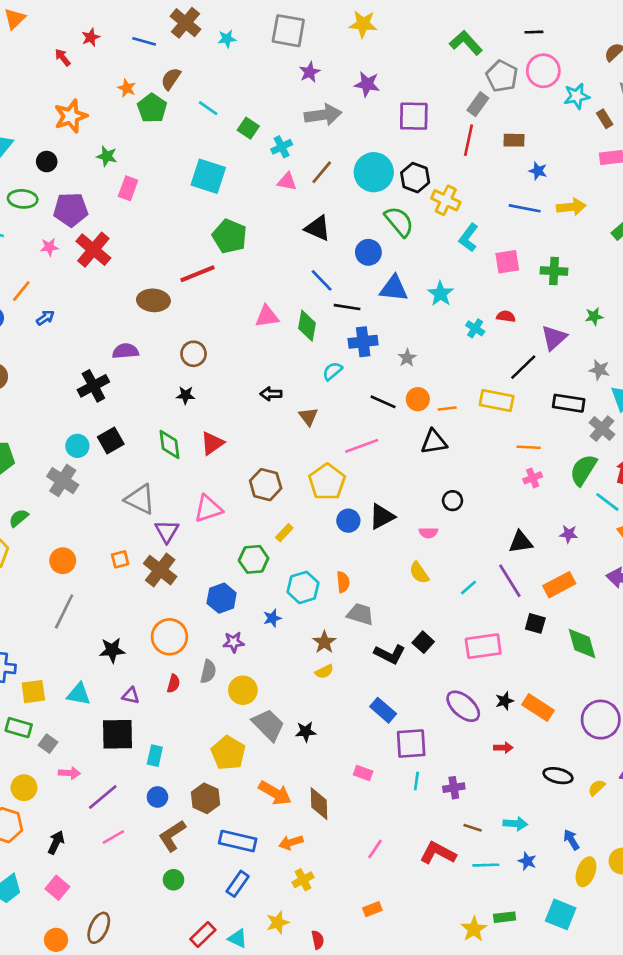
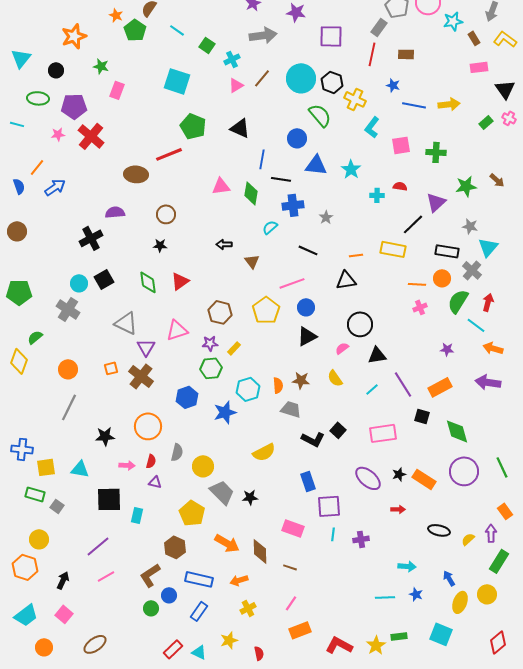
blue star: (538, 171) -> (393, 85), moved
pink triangle: (287, 182) -> (236, 85), turned -42
black triangle: (318, 228) -> (240, 128), moved
blue line: (322, 280) -> (262, 159), turned 54
green star: (594, 316) -> (466, 186), size x1.5
blue arrow: (45, 318) -> (55, 187), size x1.5
cyan cross: (475, 328) -> (377, 195), turned -32
orange circle: (418, 399) -> (442, 278), moved
black circle: (453, 501) -> (360, 324), size x1.6
blue circle: (348, 521) -> (306, 307), moved
pink semicircle: (428, 533) -> (342, 348), turned 144
black triangle: (521, 542) -> (377, 355), moved
blue star: (272, 618) -> (225, 412), size x1.6
purple star: (234, 642) -> (210, 343), moved
brown star: (324, 642) -> (301, 380), moved, turned -30
yellow semicircle: (324, 672) -> (264, 452), size x1.6
purple triangle: (131, 696) -> (155, 482), moved
blue rectangle: (383, 710) -> (308, 481), turned 30
purple circle: (601, 720) -> (464, 471), moved
pink arrow: (69, 773) -> (127, 465), moved
pink rectangle: (363, 773) -> (293, 528), size x1.5
blue circle: (157, 797) -> (169, 595), moved
brown line: (473, 828) -> (290, 567), moved
pink line: (375, 849) -> (291, 603), moved
red L-shape: (438, 853) -> (339, 645), moved
orange rectangle: (372, 909) -> (300, 630), size x1.5
brown ellipse: (99, 928) -> (95, 644), turned 30
orange circle: (56, 940) -> (44, 647), moved

